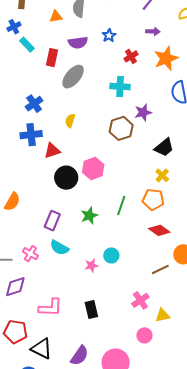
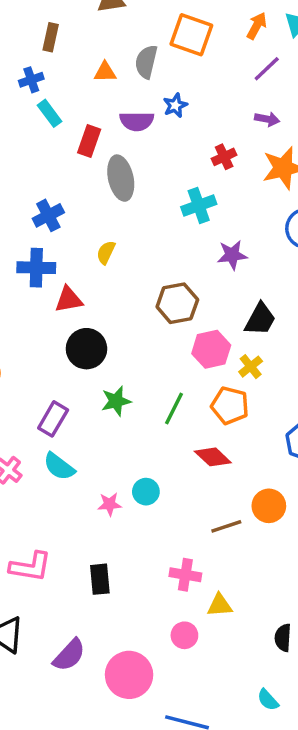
blue star: (109, 36) -> (175, 105), moved
gray ellipse: (73, 77) -> (121, 178), turned -60
cyan cross: (120, 86) -> (199, 206), turned -30
brown hexagon: (121, 128) -> (177, 303), moved
black trapezoid: (164, 147) -> (260, 319), turned -30
pink hexagon: (93, 169) -> (211, 349), moved
green star: (89, 216) -> (116, 401), moved
red diamond: (159, 230) -> (213, 457), moved
pink cross: (140, 300) -> (185, 575), turned 36

